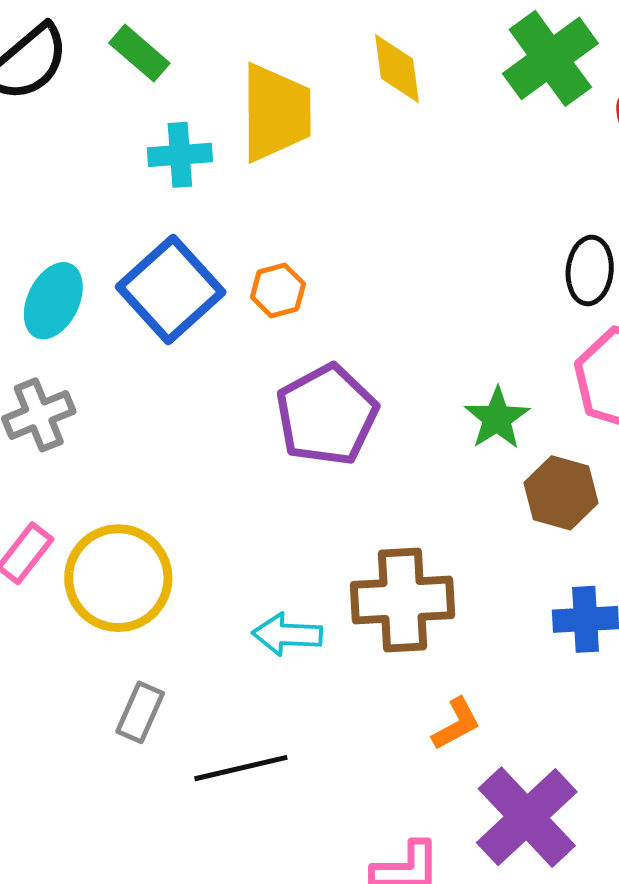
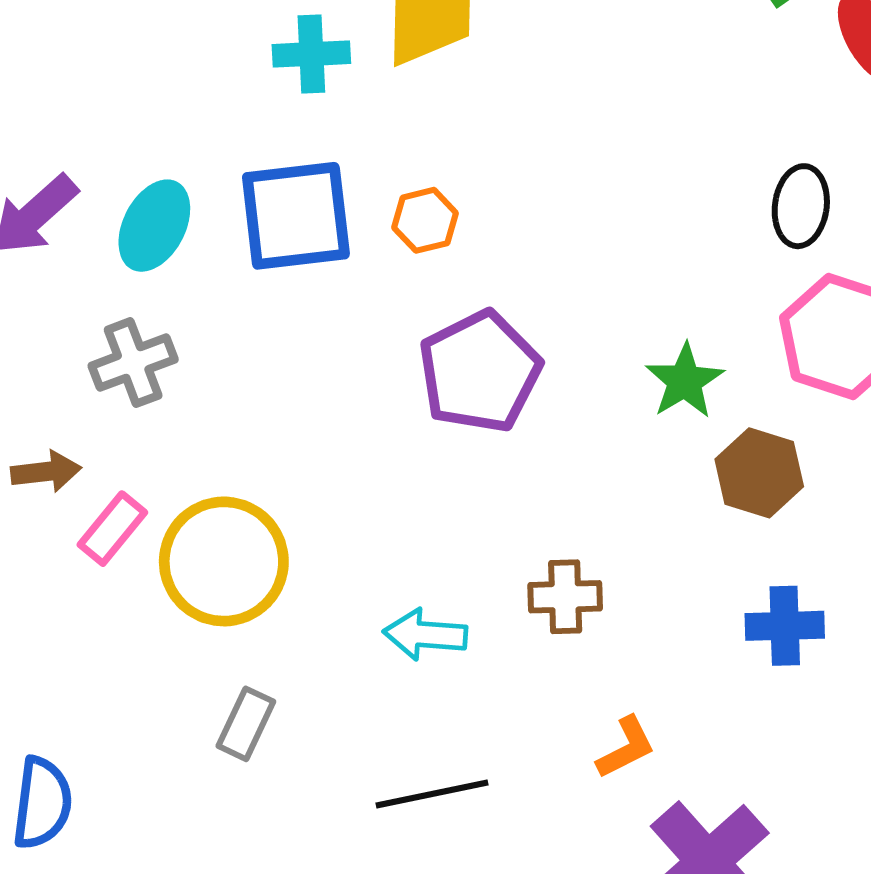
blue square: (171, 289) -> (296, 216), turned 34
brown cross: (402, 600) -> (565, 597), size x0.6
black line: (241, 768) -> (432, 794), moved

